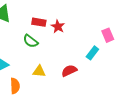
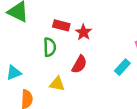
green semicircle: (31, 41) -> (50, 47), turned -133
red semicircle: (69, 71) -> (79, 64), moved, turned 140

